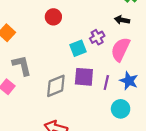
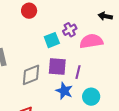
black arrow: (122, 20) -> (105, 16), moved
pink semicircle: (120, 49) -> (91, 41), turned 55
blue star: (129, 81) -> (64, 91), moved

